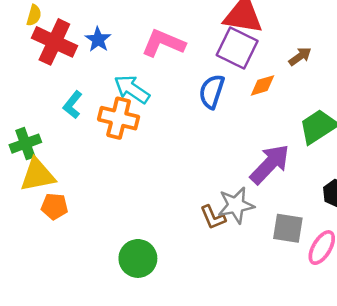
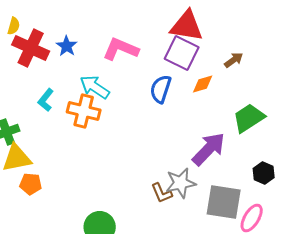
gray square: (288, 228) -> (224, 202), size x1.4

